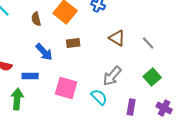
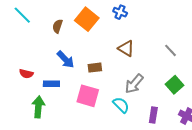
brown semicircle: (36, 19) -> (57, 26), turned 32
brown triangle: (117, 38) -> (126, 48), moved
brown rectangle: (73, 43) -> (95, 68), moved

